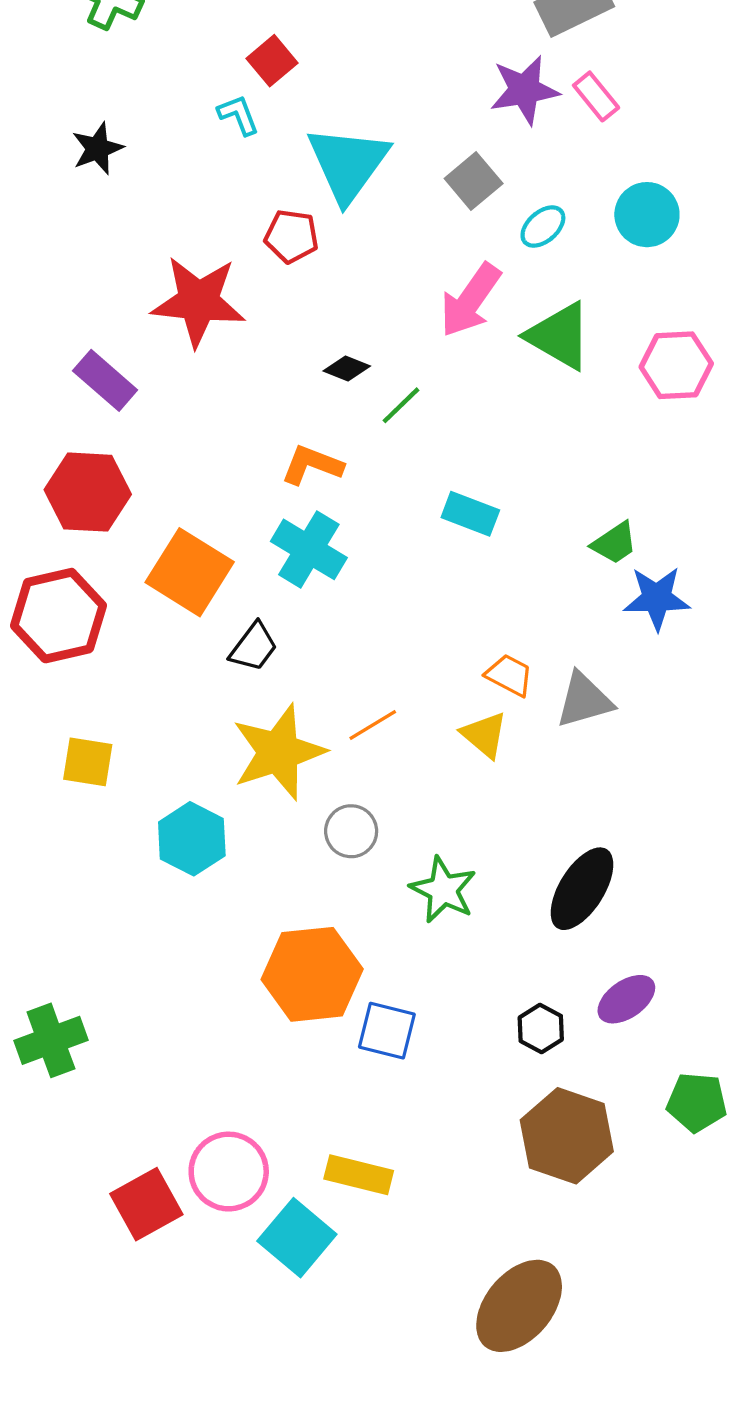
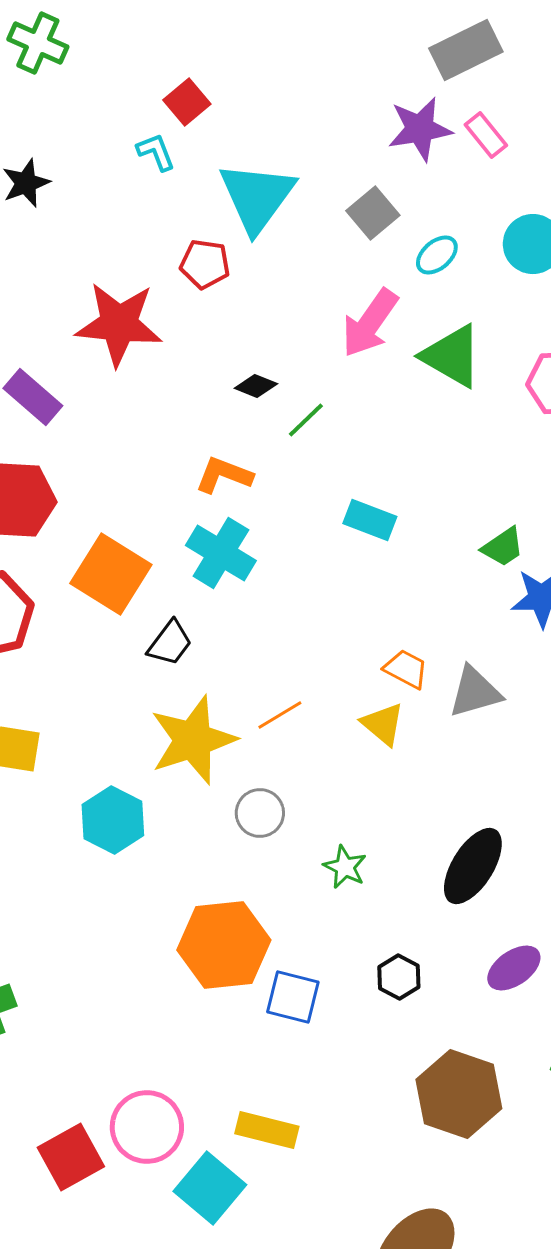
green star: (443, 890) -> (345, 867), size x0.7
black hexagon: (541, 1028) -> (399, 977), moved

